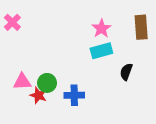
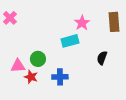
cyan rectangle: (101, 51) -> (70, 41), moved
green circle: (47, 83) -> (38, 59), moved

